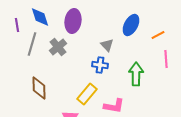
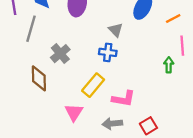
gray cross: (58, 47) -> (60, 54), moved
green arrow: (136, 74) -> (169, 65), moved, size x0.6

